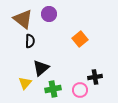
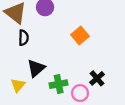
black cross: (95, 77) -> (97, 78), turned -32
green cross: (53, 89) -> (59, 84), moved

